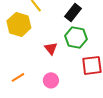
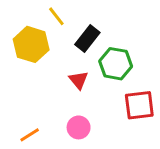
black rectangle: (73, 12) -> (87, 39), moved
orange line: (18, 77) -> (30, 135), moved

